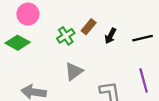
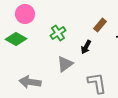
brown rectangle: (89, 27) -> (100, 25), moved
black arrow: (110, 36) -> (86, 47), moved

